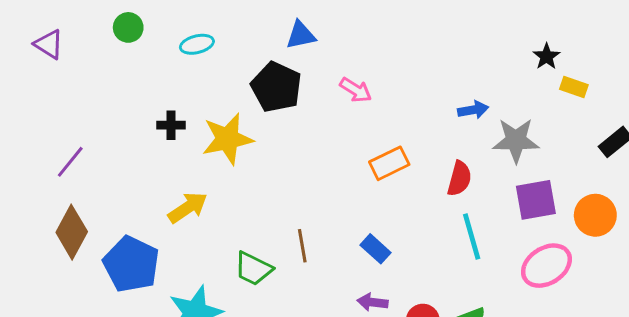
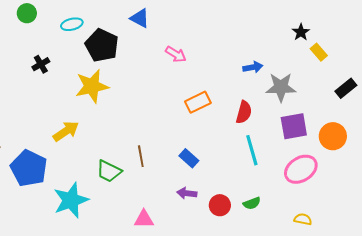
blue triangle: (301, 35) -> (140, 18), turned 40
black pentagon: (276, 87) -> (102, 45), moved
yellow rectangle: (574, 87) -> (319, 52), turned 30
black cross: (171, 125) -> (41, 64), moved, turned -30

